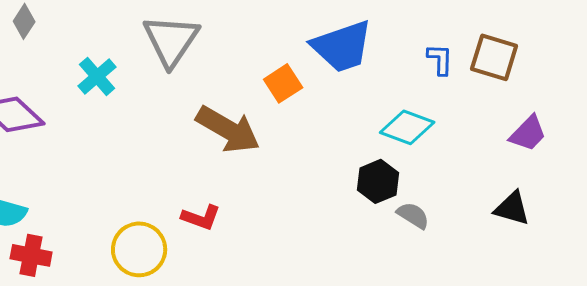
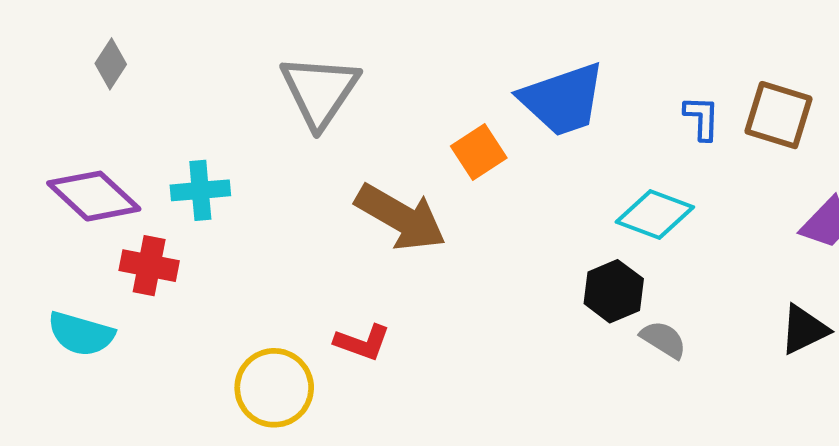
cyan cross: (97, 76) -> (200, 190), moved, turned 36
black triangle: (512, 208) -> (804, 330), turned -42
red cross: (31, 255) -> (149, 266), moved

